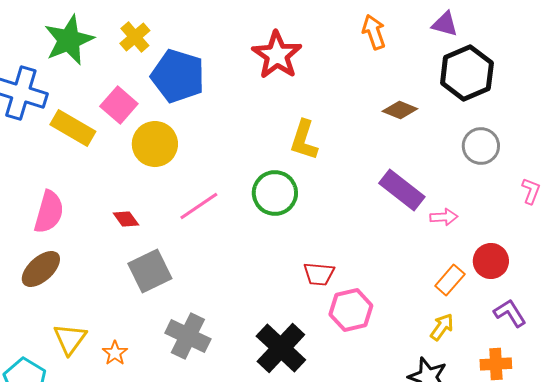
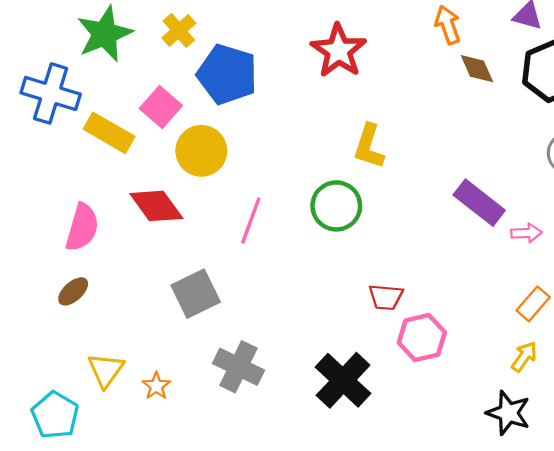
brown diamond: (400, 110) -> (477, 69), moved, turned 44
pink line: (199, 206) -> (251, 221), turned -36
red diamond: (126, 219) -> (156, 206), moved, size x1.8
brown ellipse: (41, 269) -> (73, 291), size x0.7

